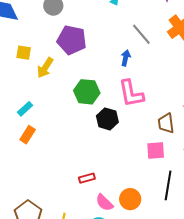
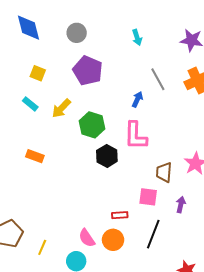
yellow arrow: (45, 68) -> (61, 108), moved
cyan rectangle: (25, 109) -> (30, 104), moved, turned 70
orange rectangle: (28, 135) -> (35, 156), moved, turned 66
red rectangle: (87, 178) -> (120, 215), moved

